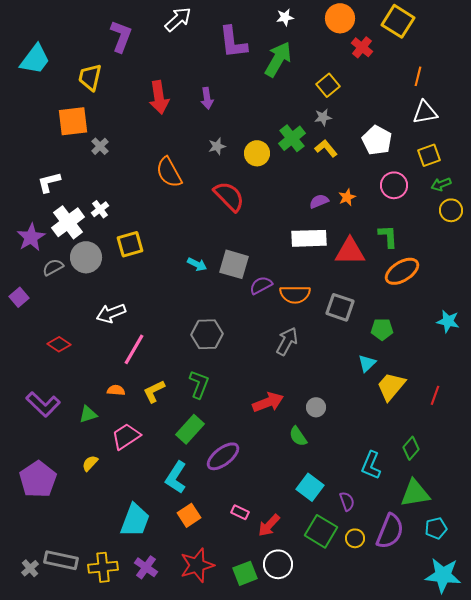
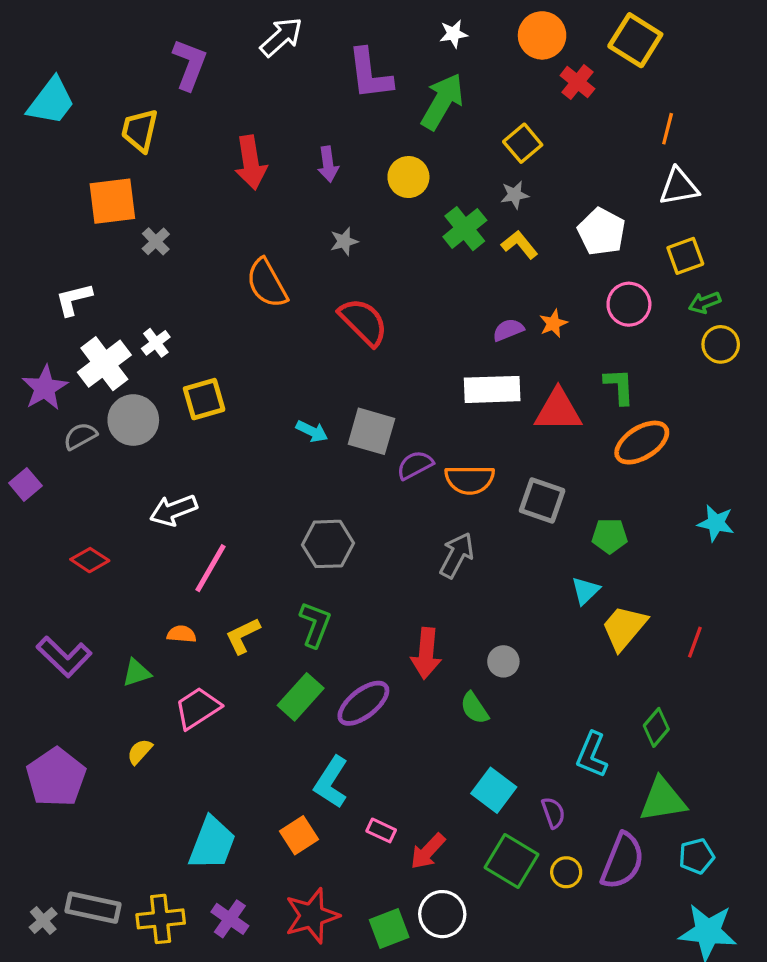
yellow circle: (257, 153) -> (408, 177), moved
red arrow: (268, 402) -> (426, 653), turned 116
purple ellipse: (223, 456) -> (363, 703), moved
cyan L-shape: (176, 477) -> (331, 782), moved

